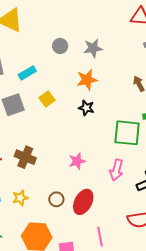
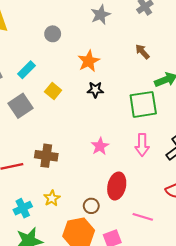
gray star: (93, 48) -> (101, 15), moved
brown circle: (56, 199) -> (91, 206), moved
pink line: (100, 237) -> (143, 217), turned -48

